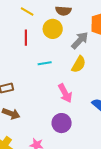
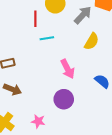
red line: (26, 38) -> (35, 19), moved
yellow semicircle: (79, 64) -> (92, 41), moved

